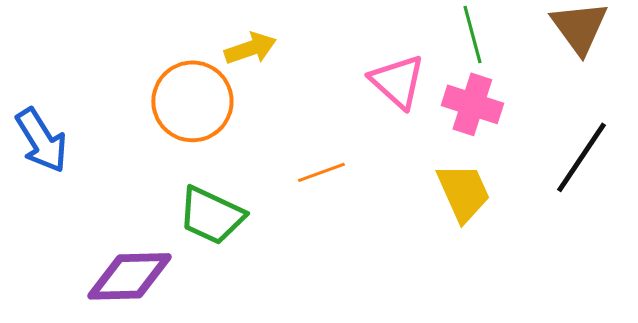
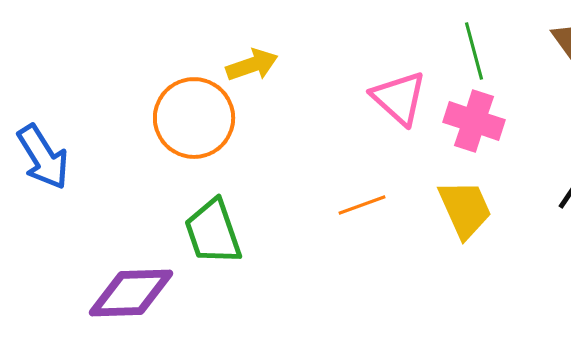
orange line: (321, 172) -> (362, 205), moved
green trapezoid: (211, 215) -> (213, 232), turned 46

